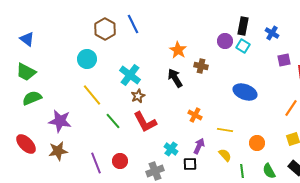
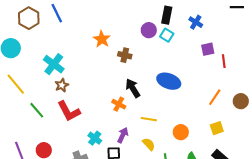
black arrow: (175, 78) -> (133, 88), moved

